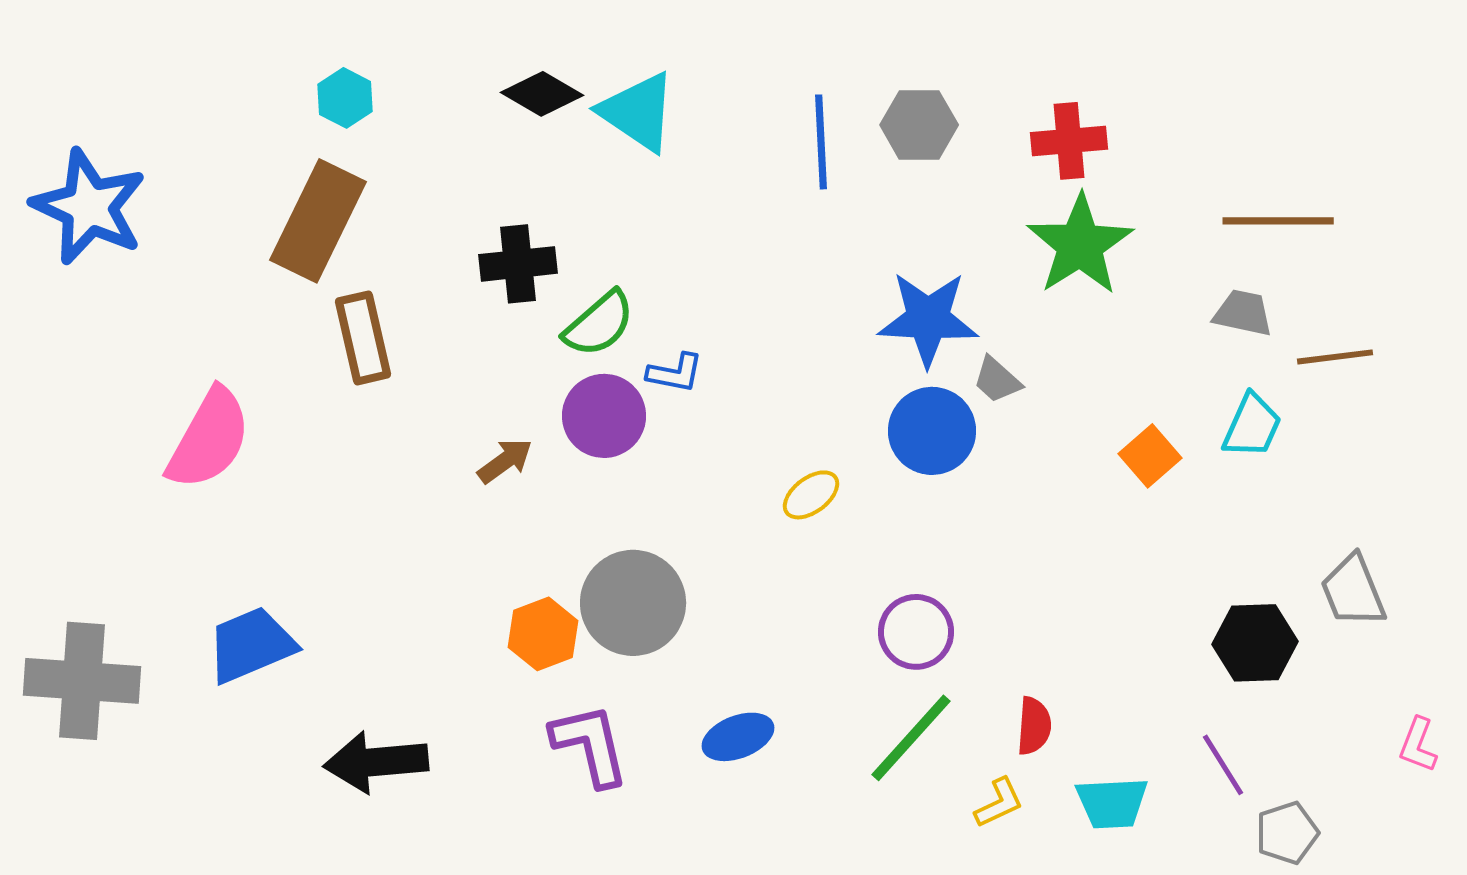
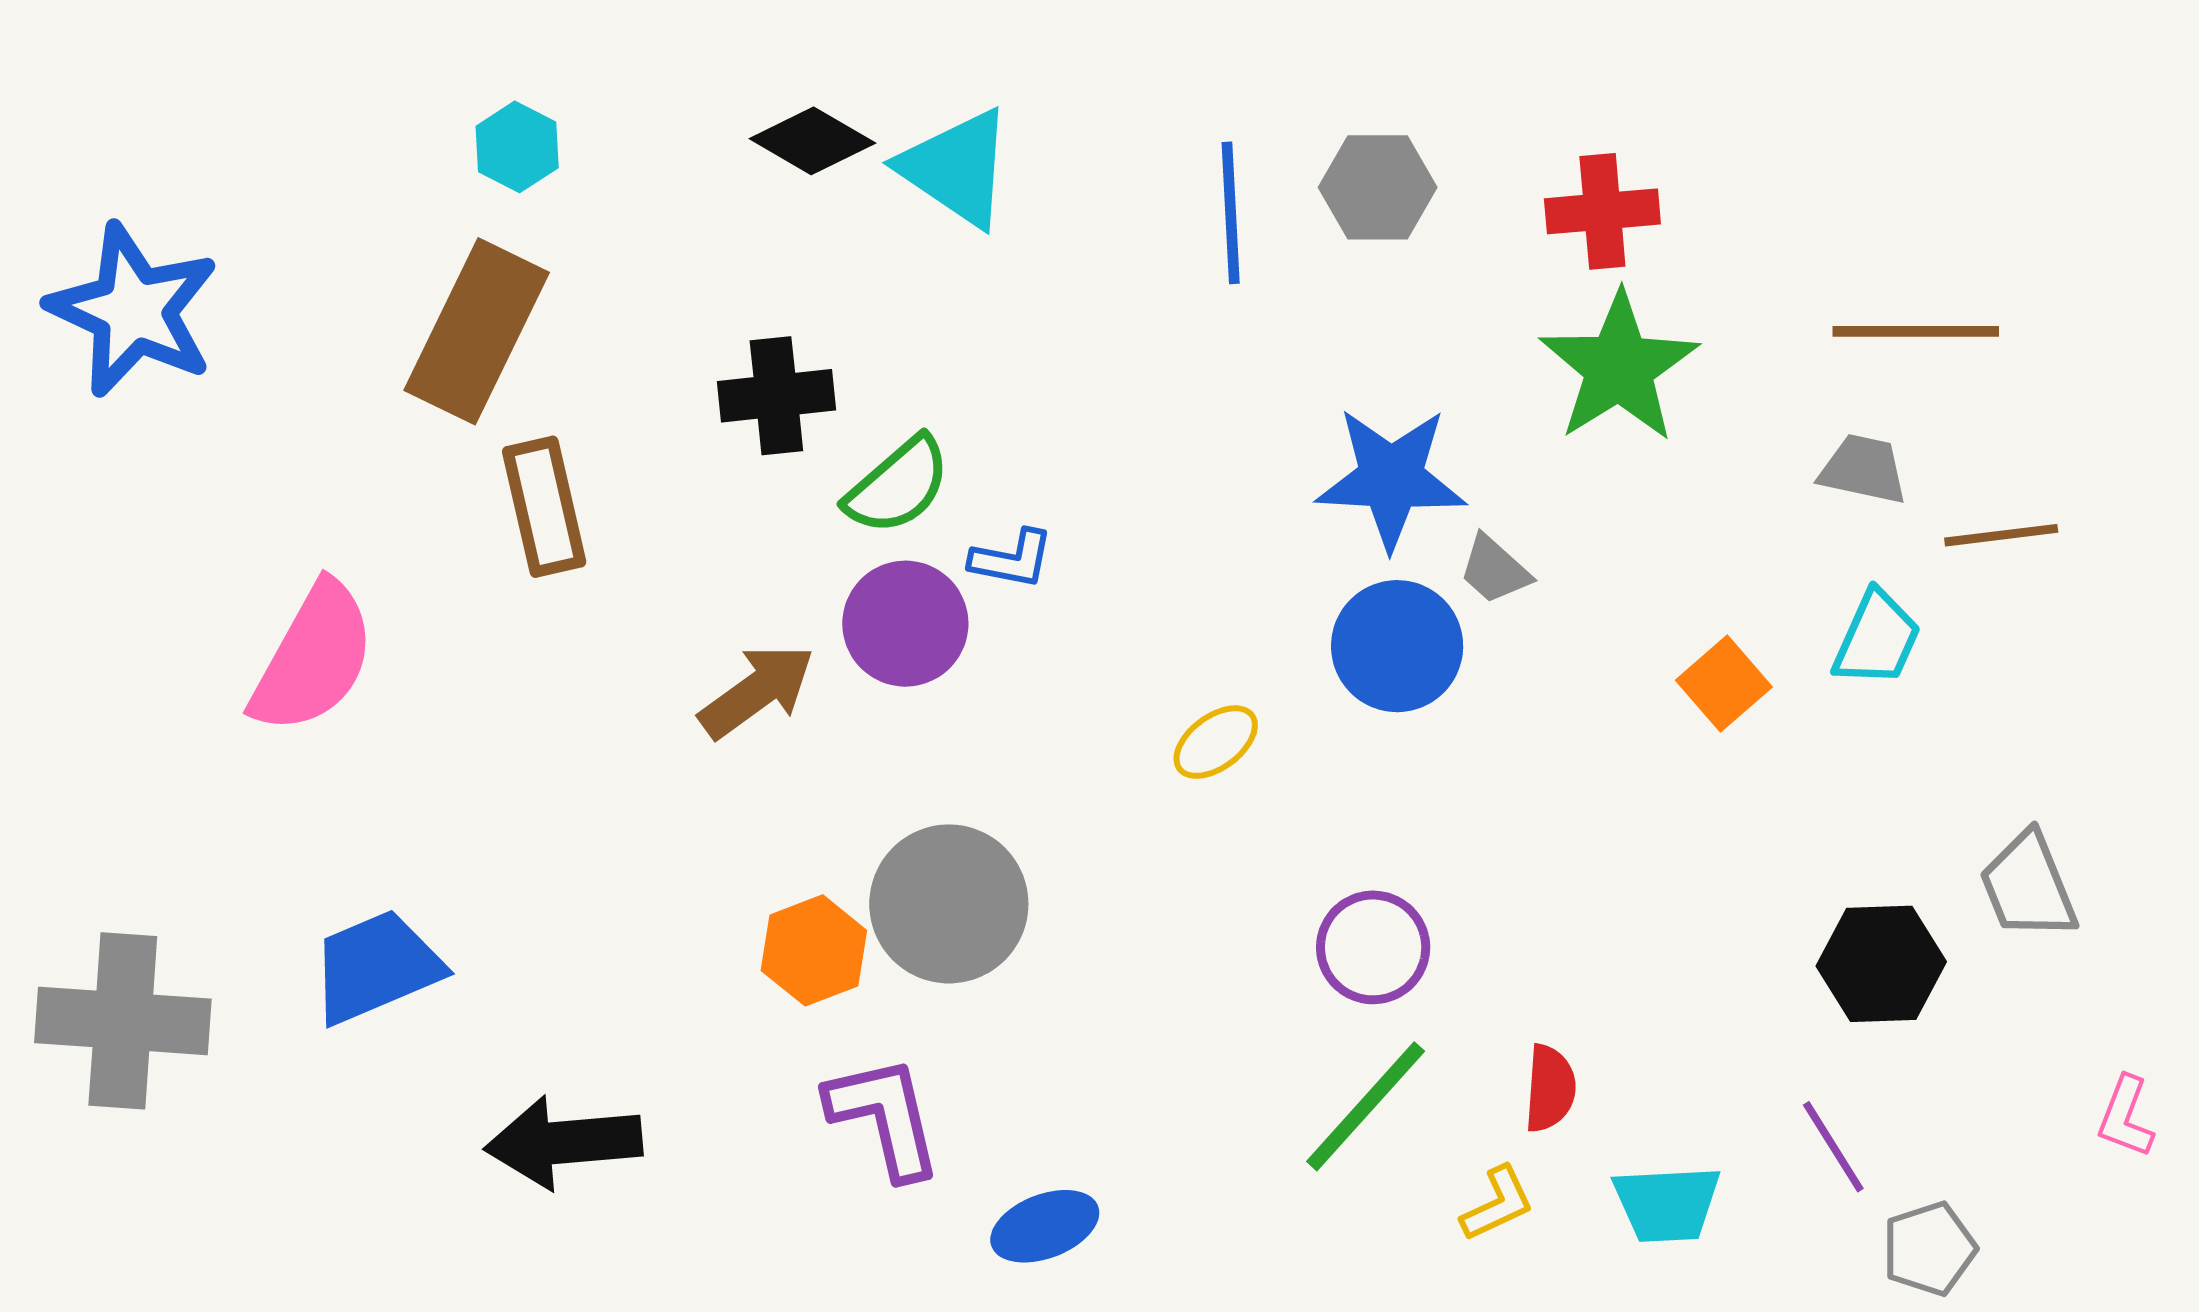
brown arrow: (505, 461) -> (757, 691), size x1.4
blue ellipse: (738, 737) -> (1045, 1226), moved

